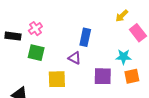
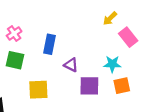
blue rectangle: (85, 37) -> (49, 44), moved
purple triangle: (75, 58) -> (71, 65), moved

